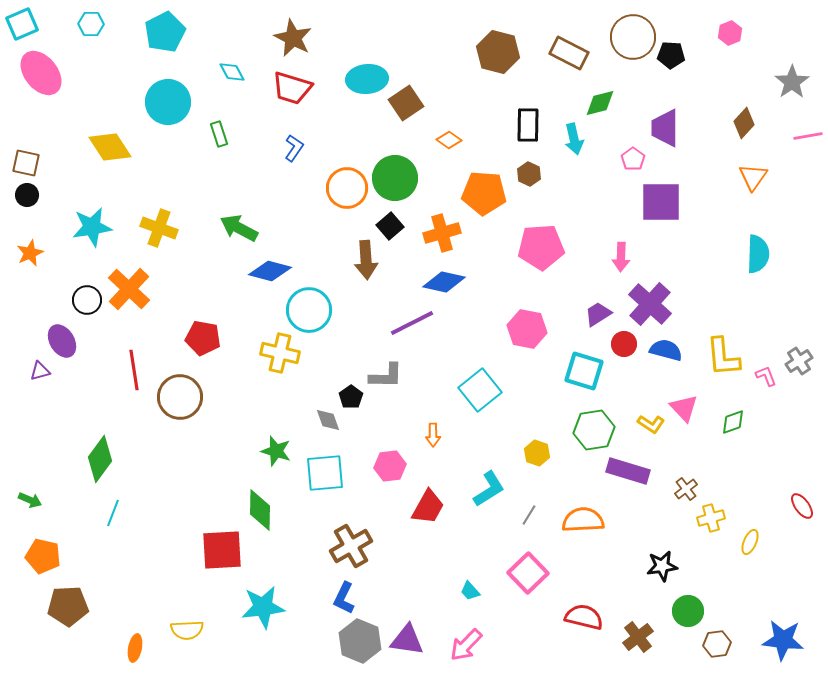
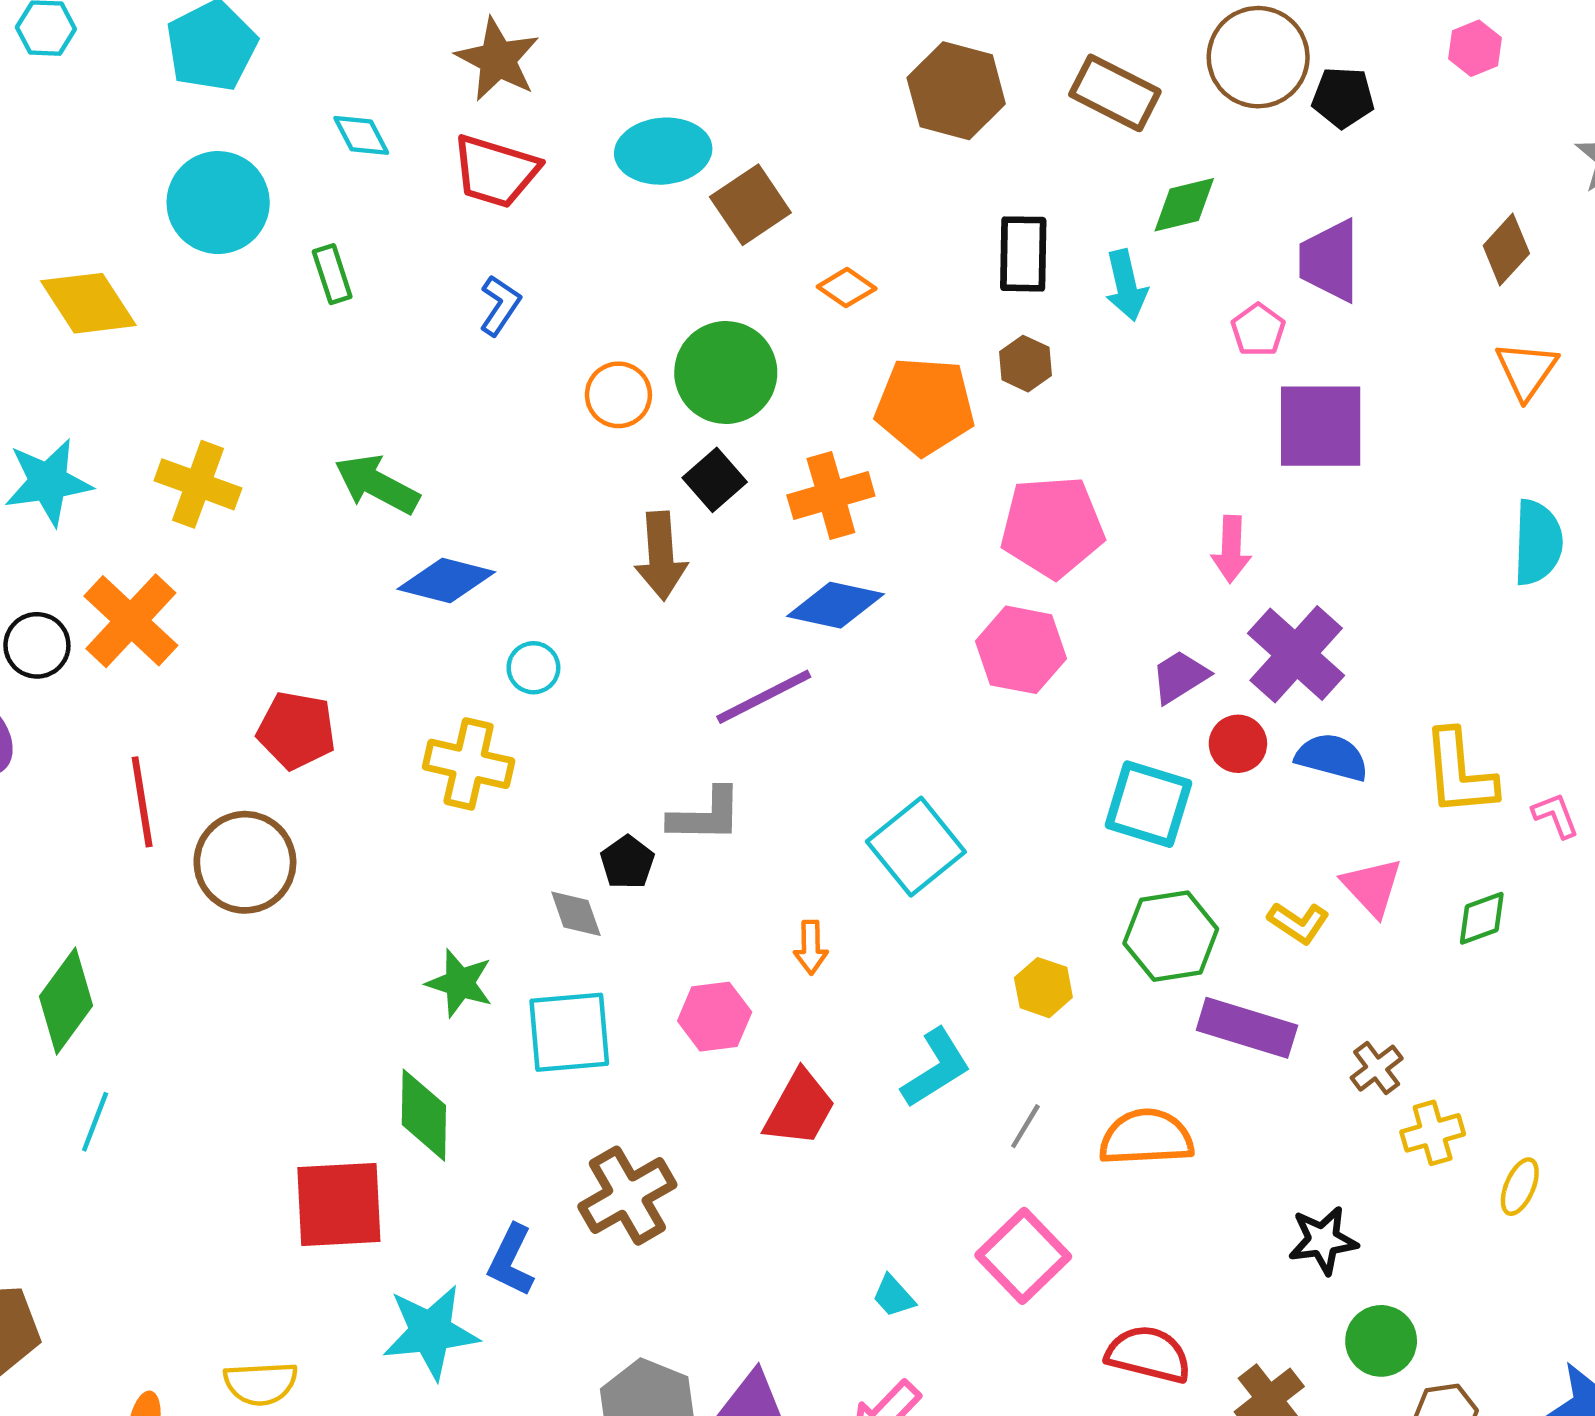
orange circle: (347, 188) -> (618, 395), size x0.7
cyan circle: (309, 310) -> (533, 668), size x0.5
pink hexagon: (527, 329) -> (1021, 650), moved
blue L-shape: (344, 598) -> (511, 1260), moved

